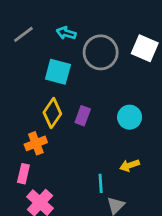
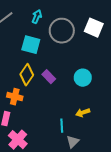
cyan arrow: (66, 33) -> (37, 17), turned 96
purple rectangle: (83, 116) -> (49, 77), turned -64
orange cross: (36, 143) -> (15, 97), turned 35

